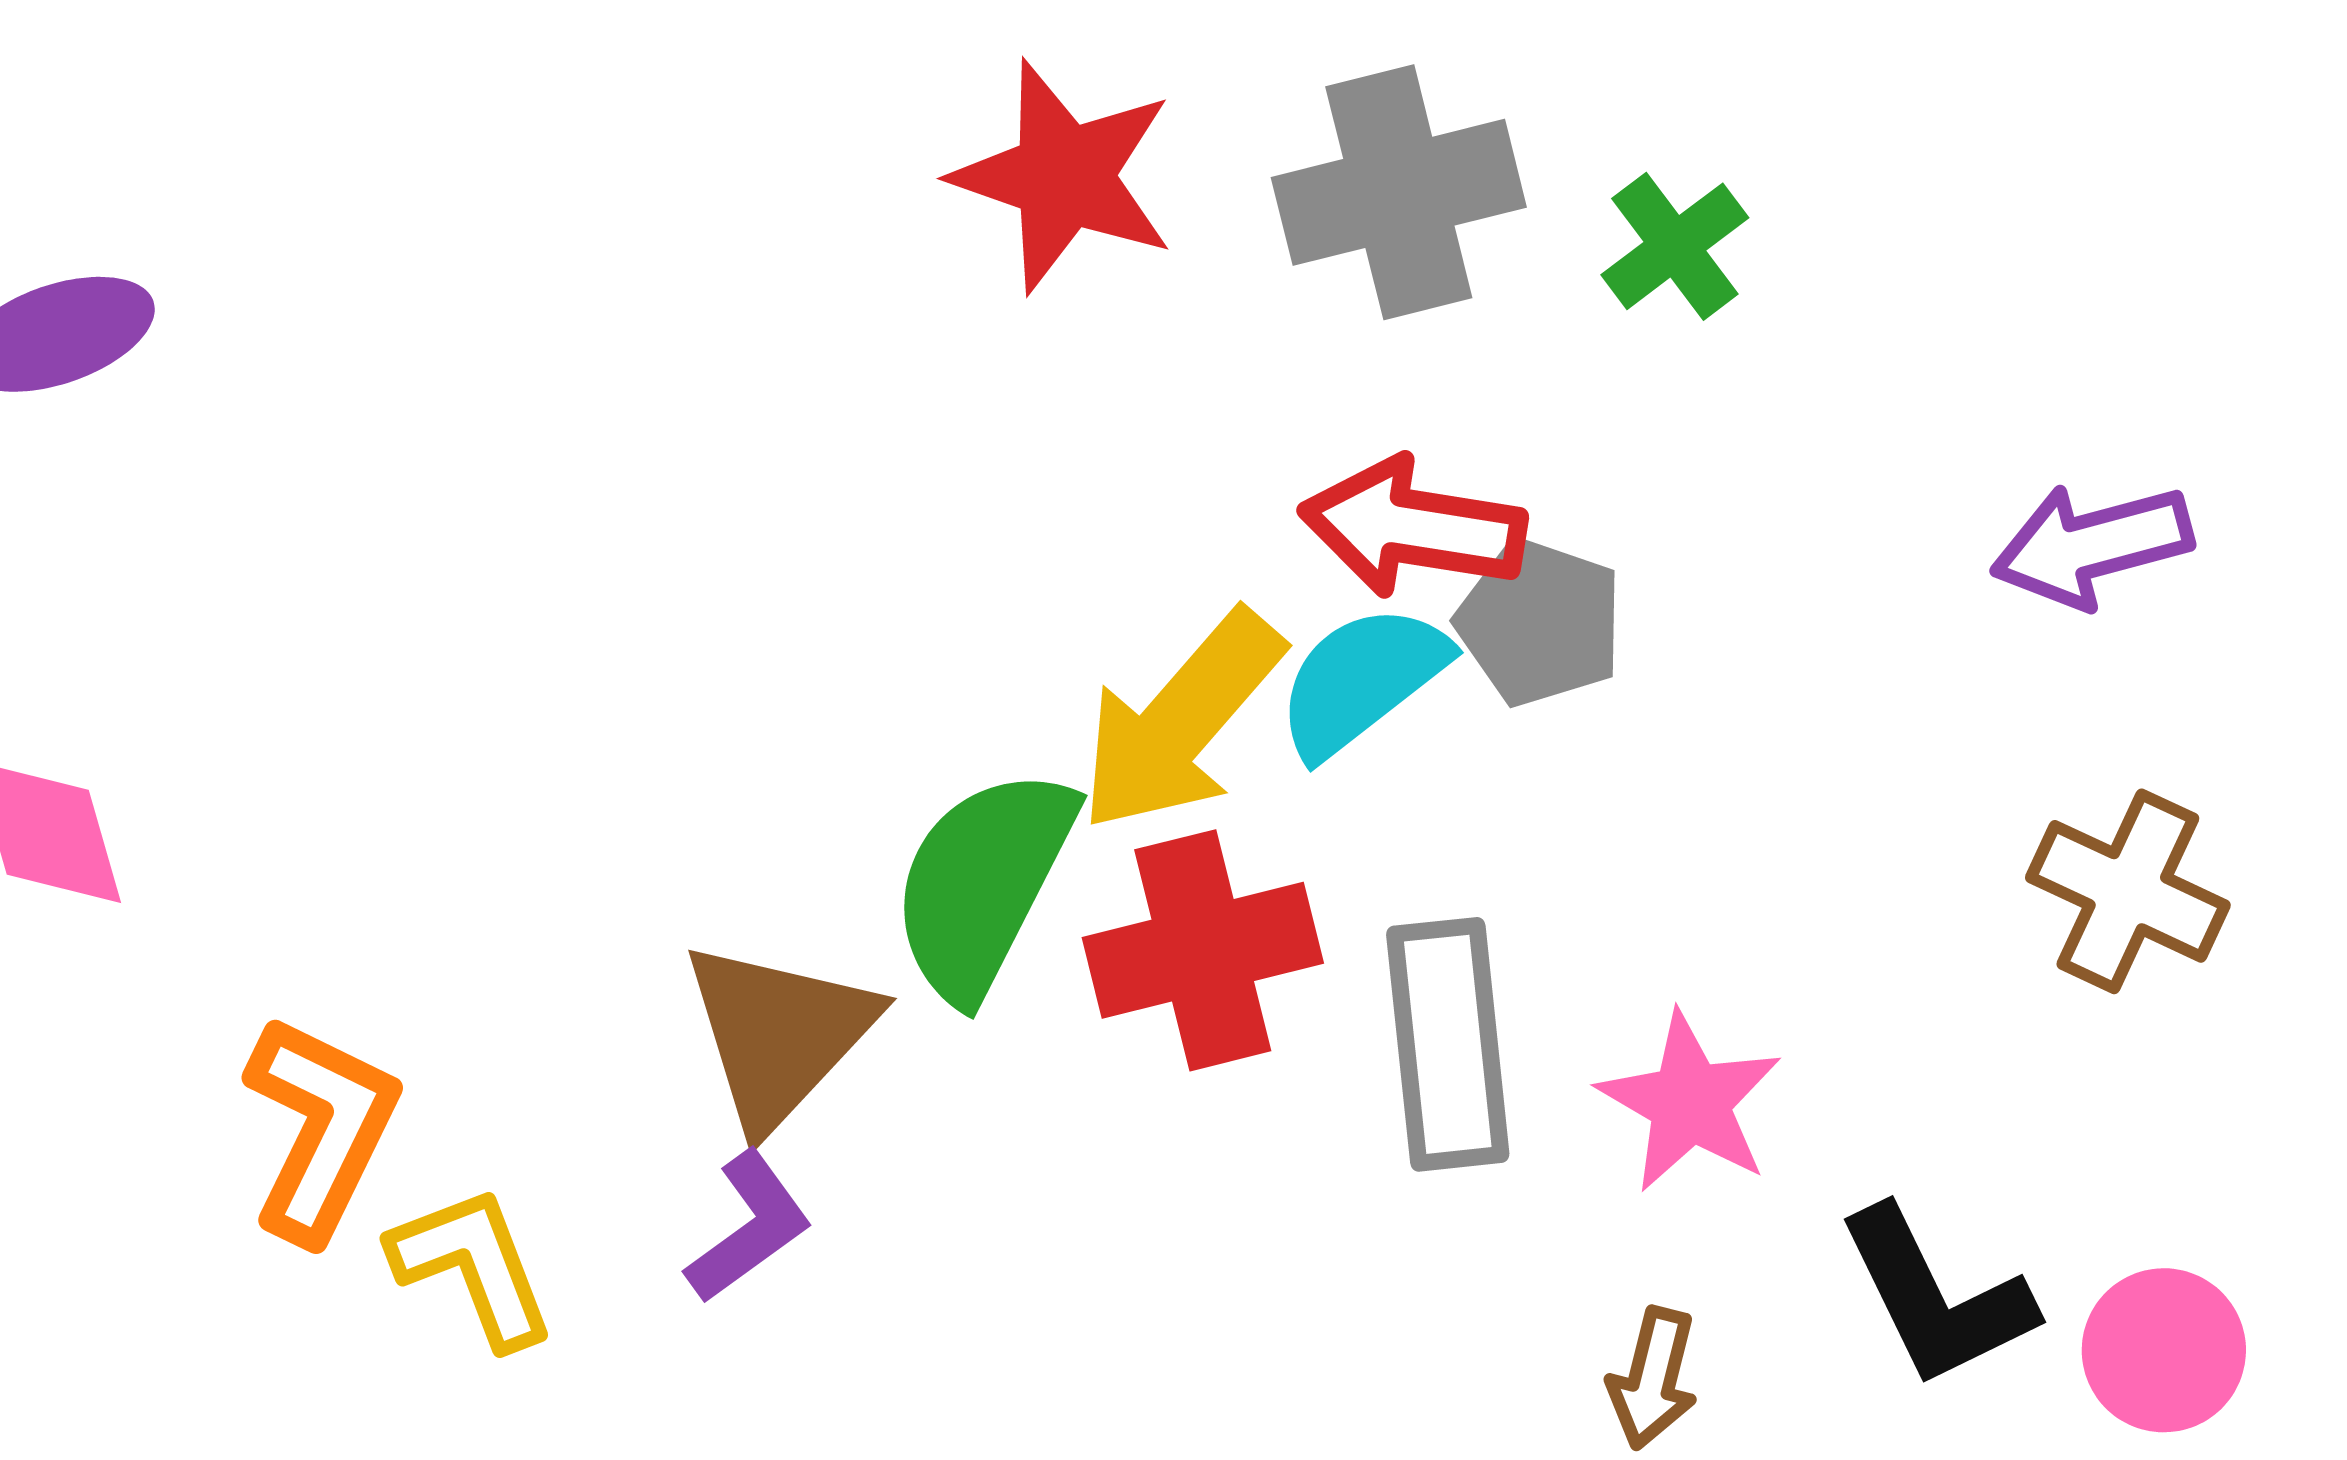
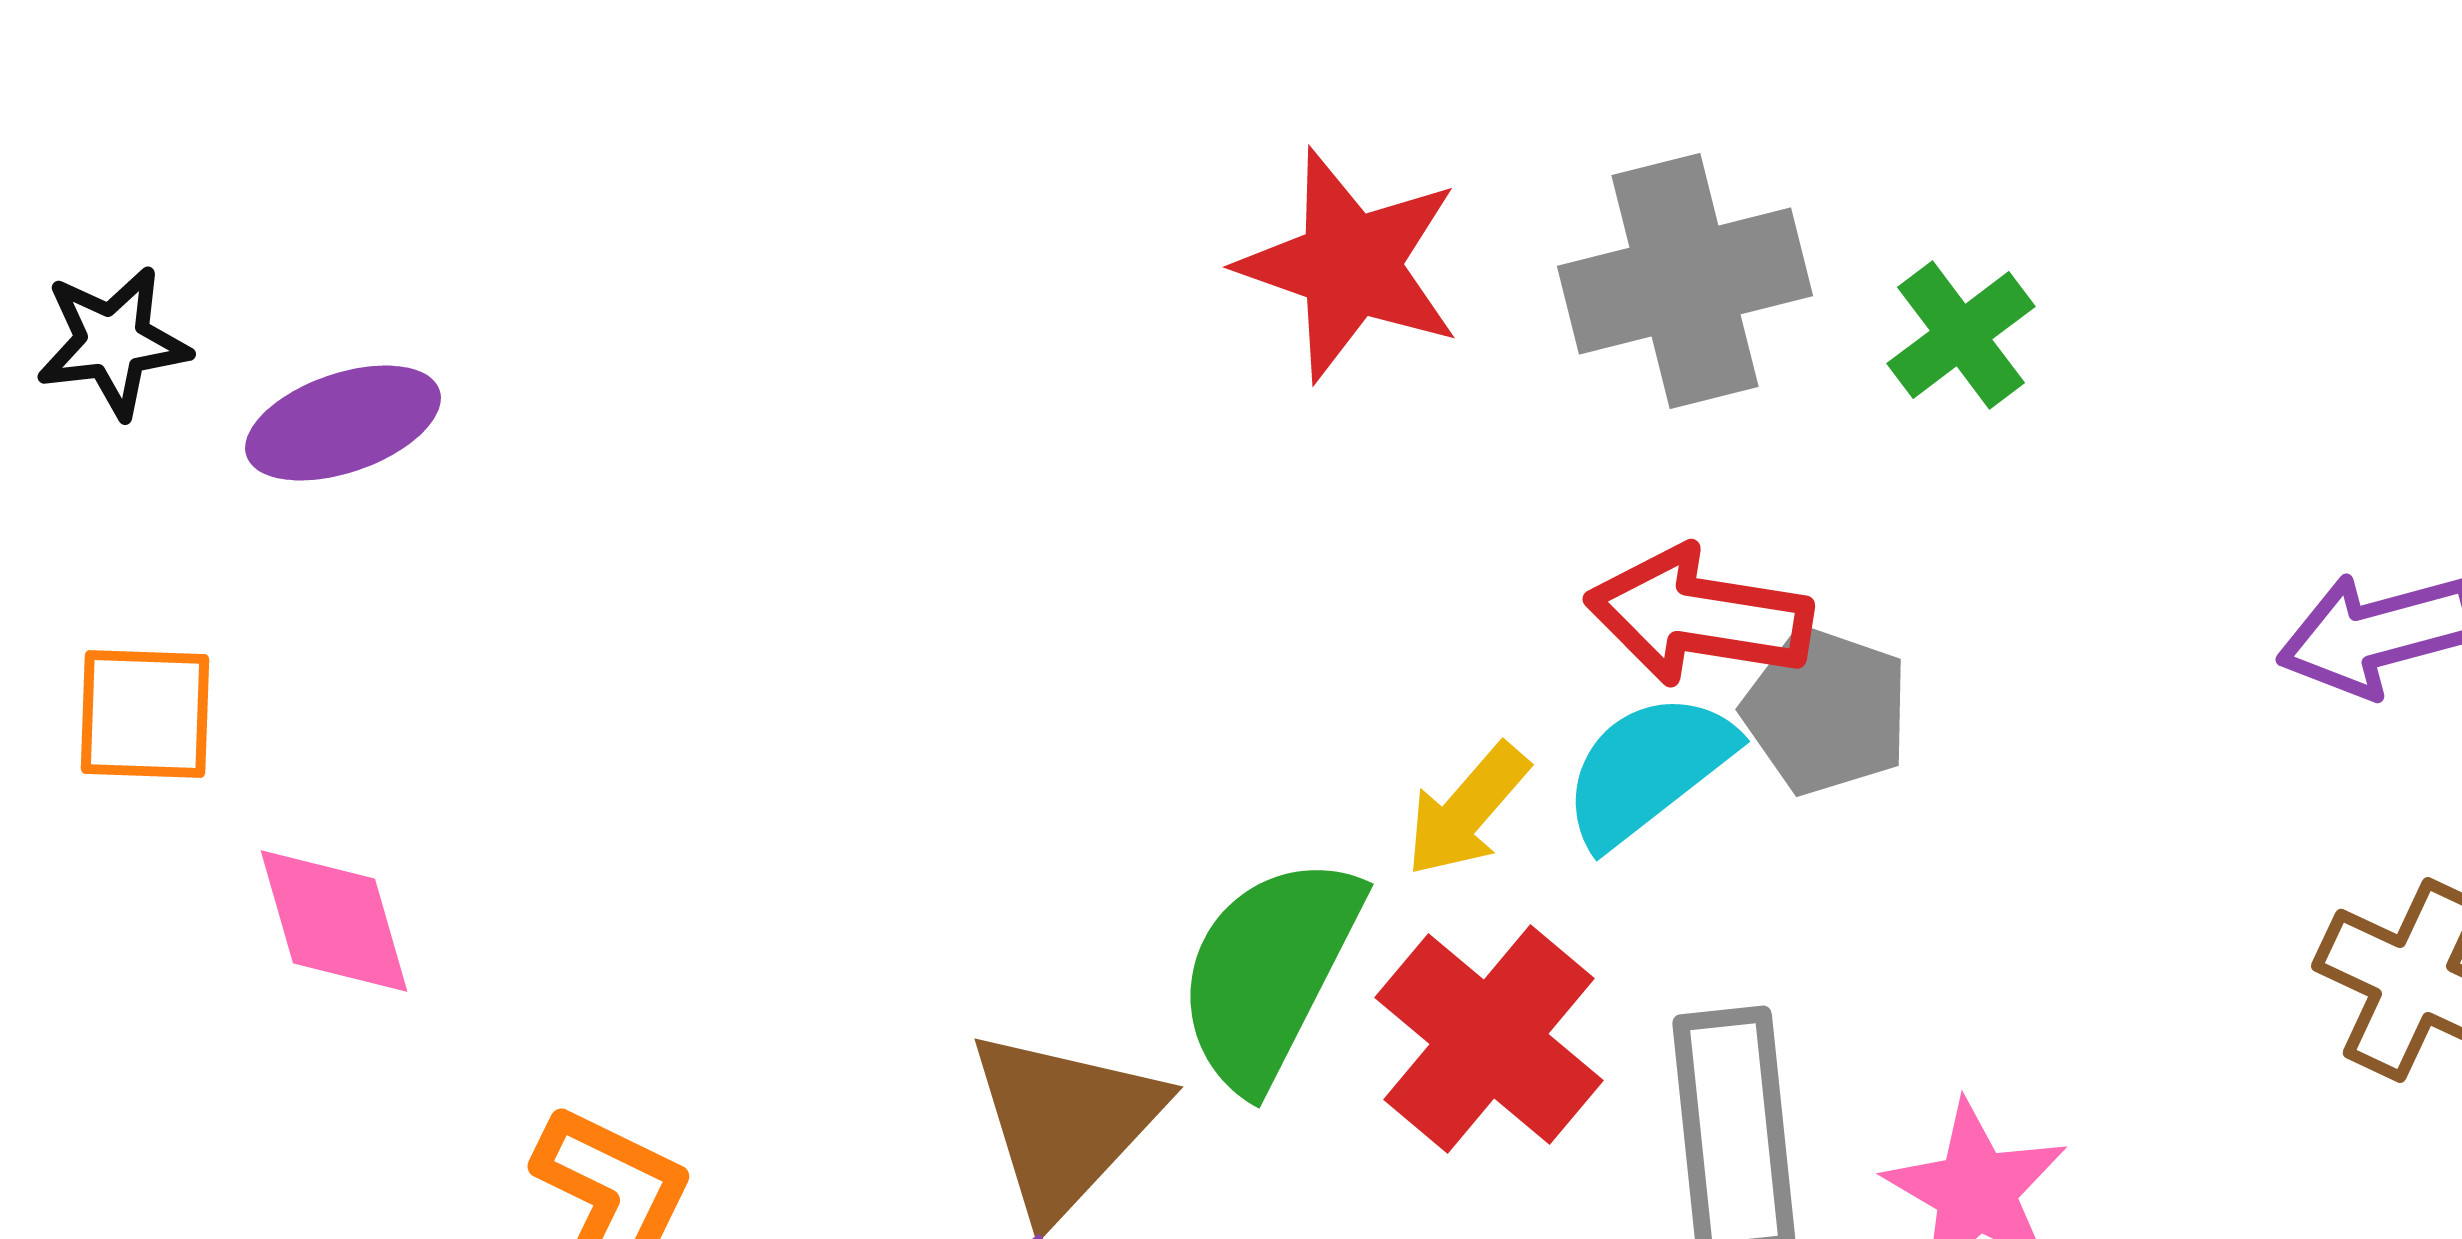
yellow arrow: (1181, 721) -> (1467, 810), size x0.6
red cross: (1203, 950) -> (1489, 1039), turned -36

